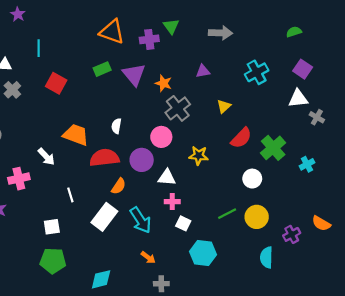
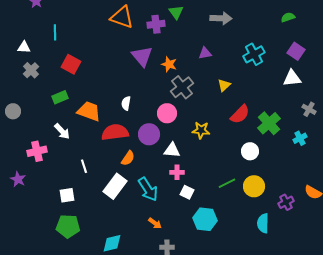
green rectangle: (102, 69) -> (60, 97), moved
gray cross: (317, 117) -> (309, 109), moved

